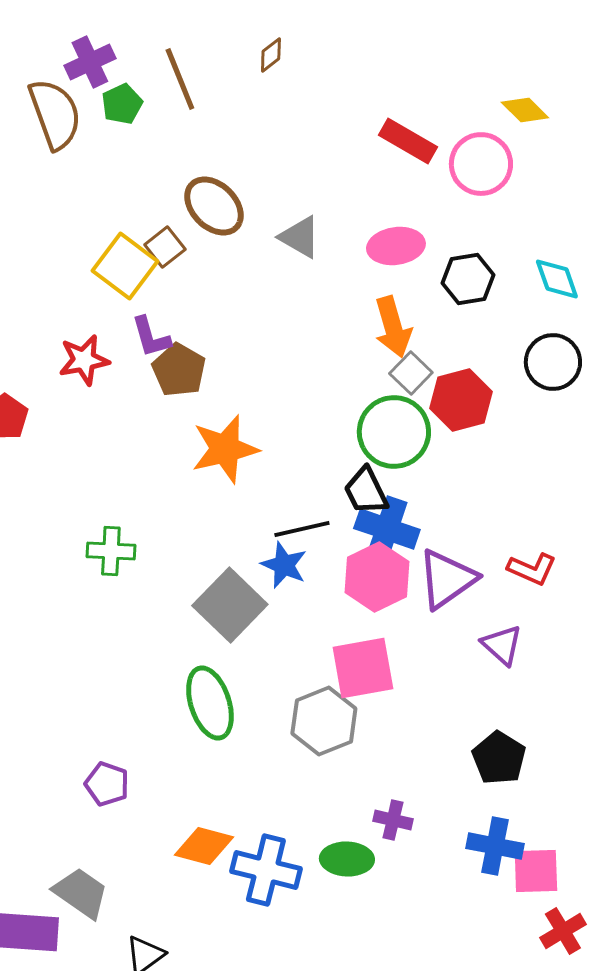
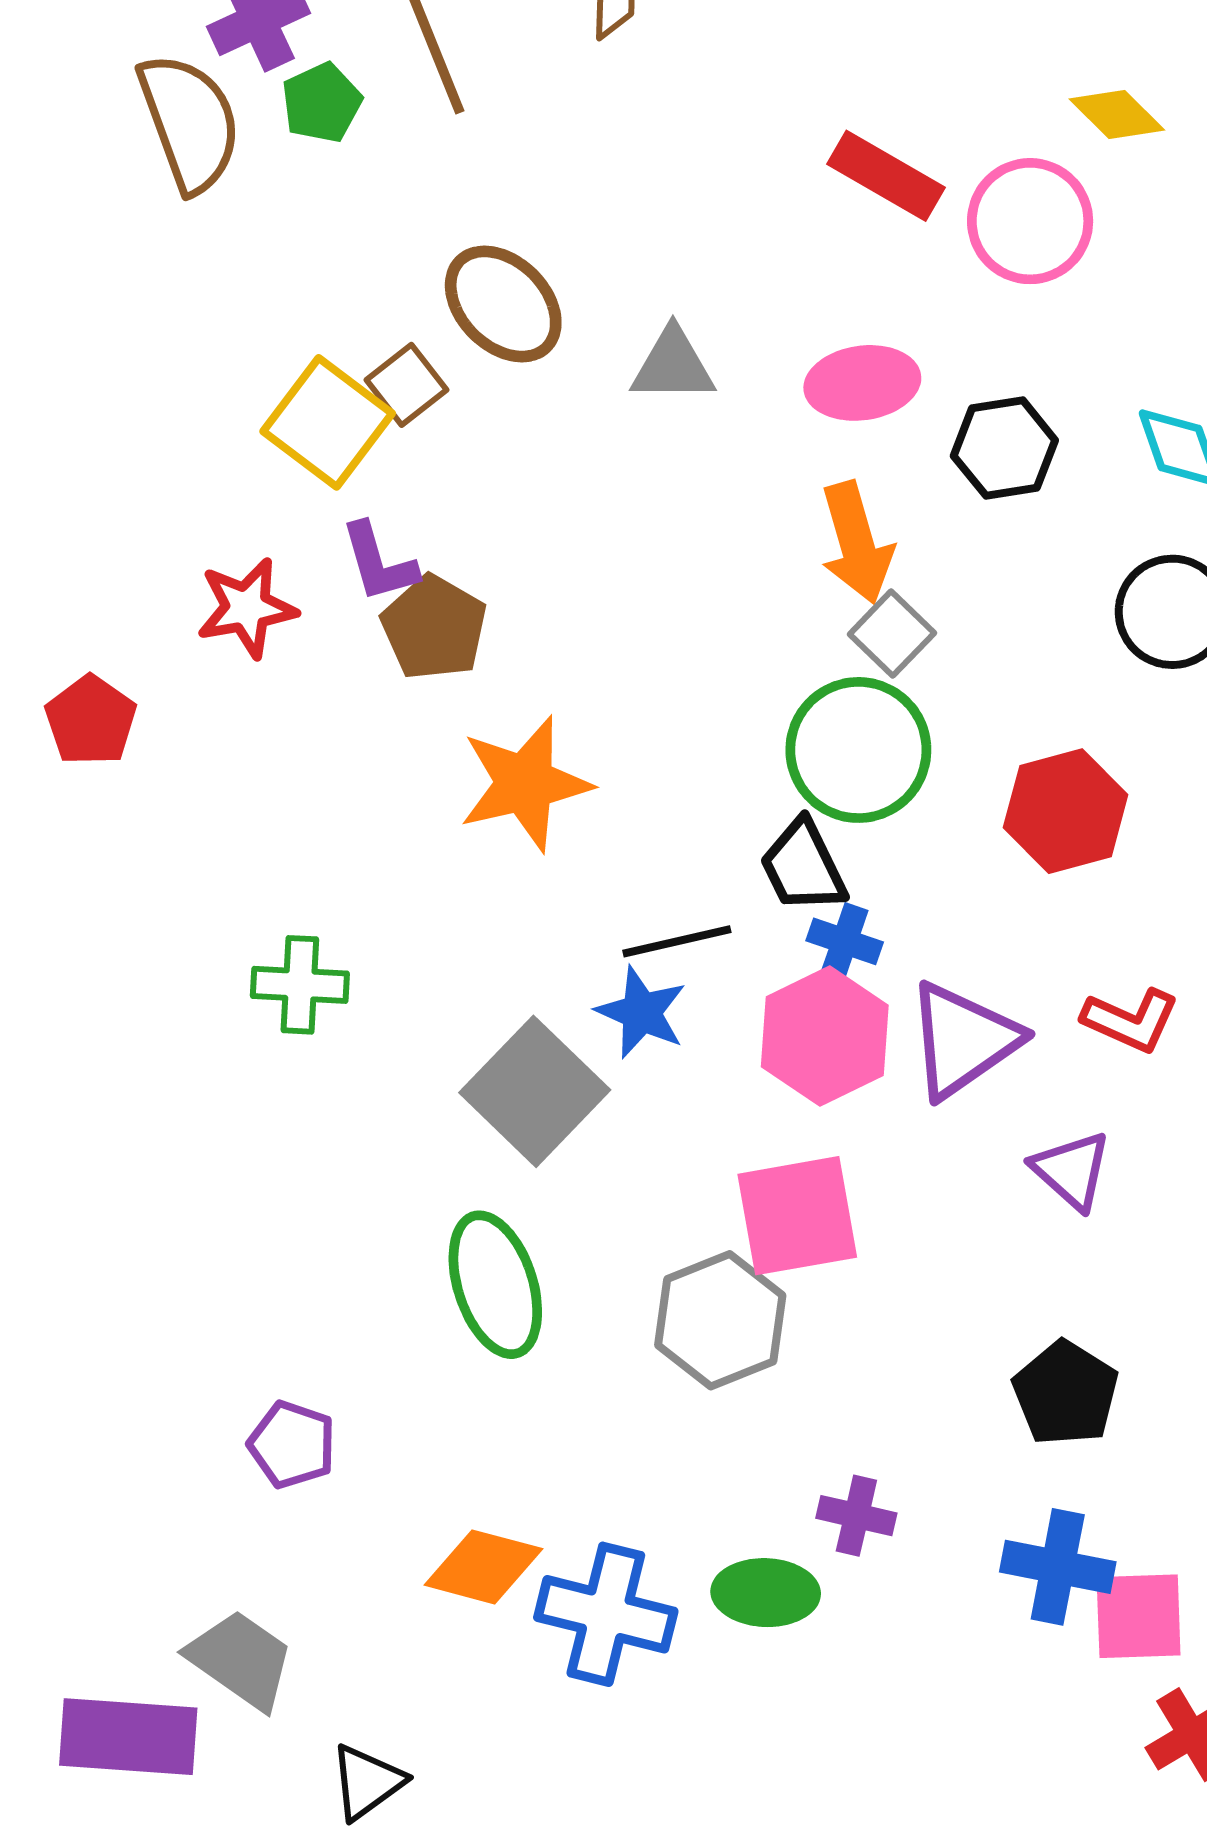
gray triangle: (300, 237) -> (673, 365), turned -30
red hexagon: (461, 400) -> (1066, 811), moved
blue cross: (387, 529) -> (845, 941), size x0.6

